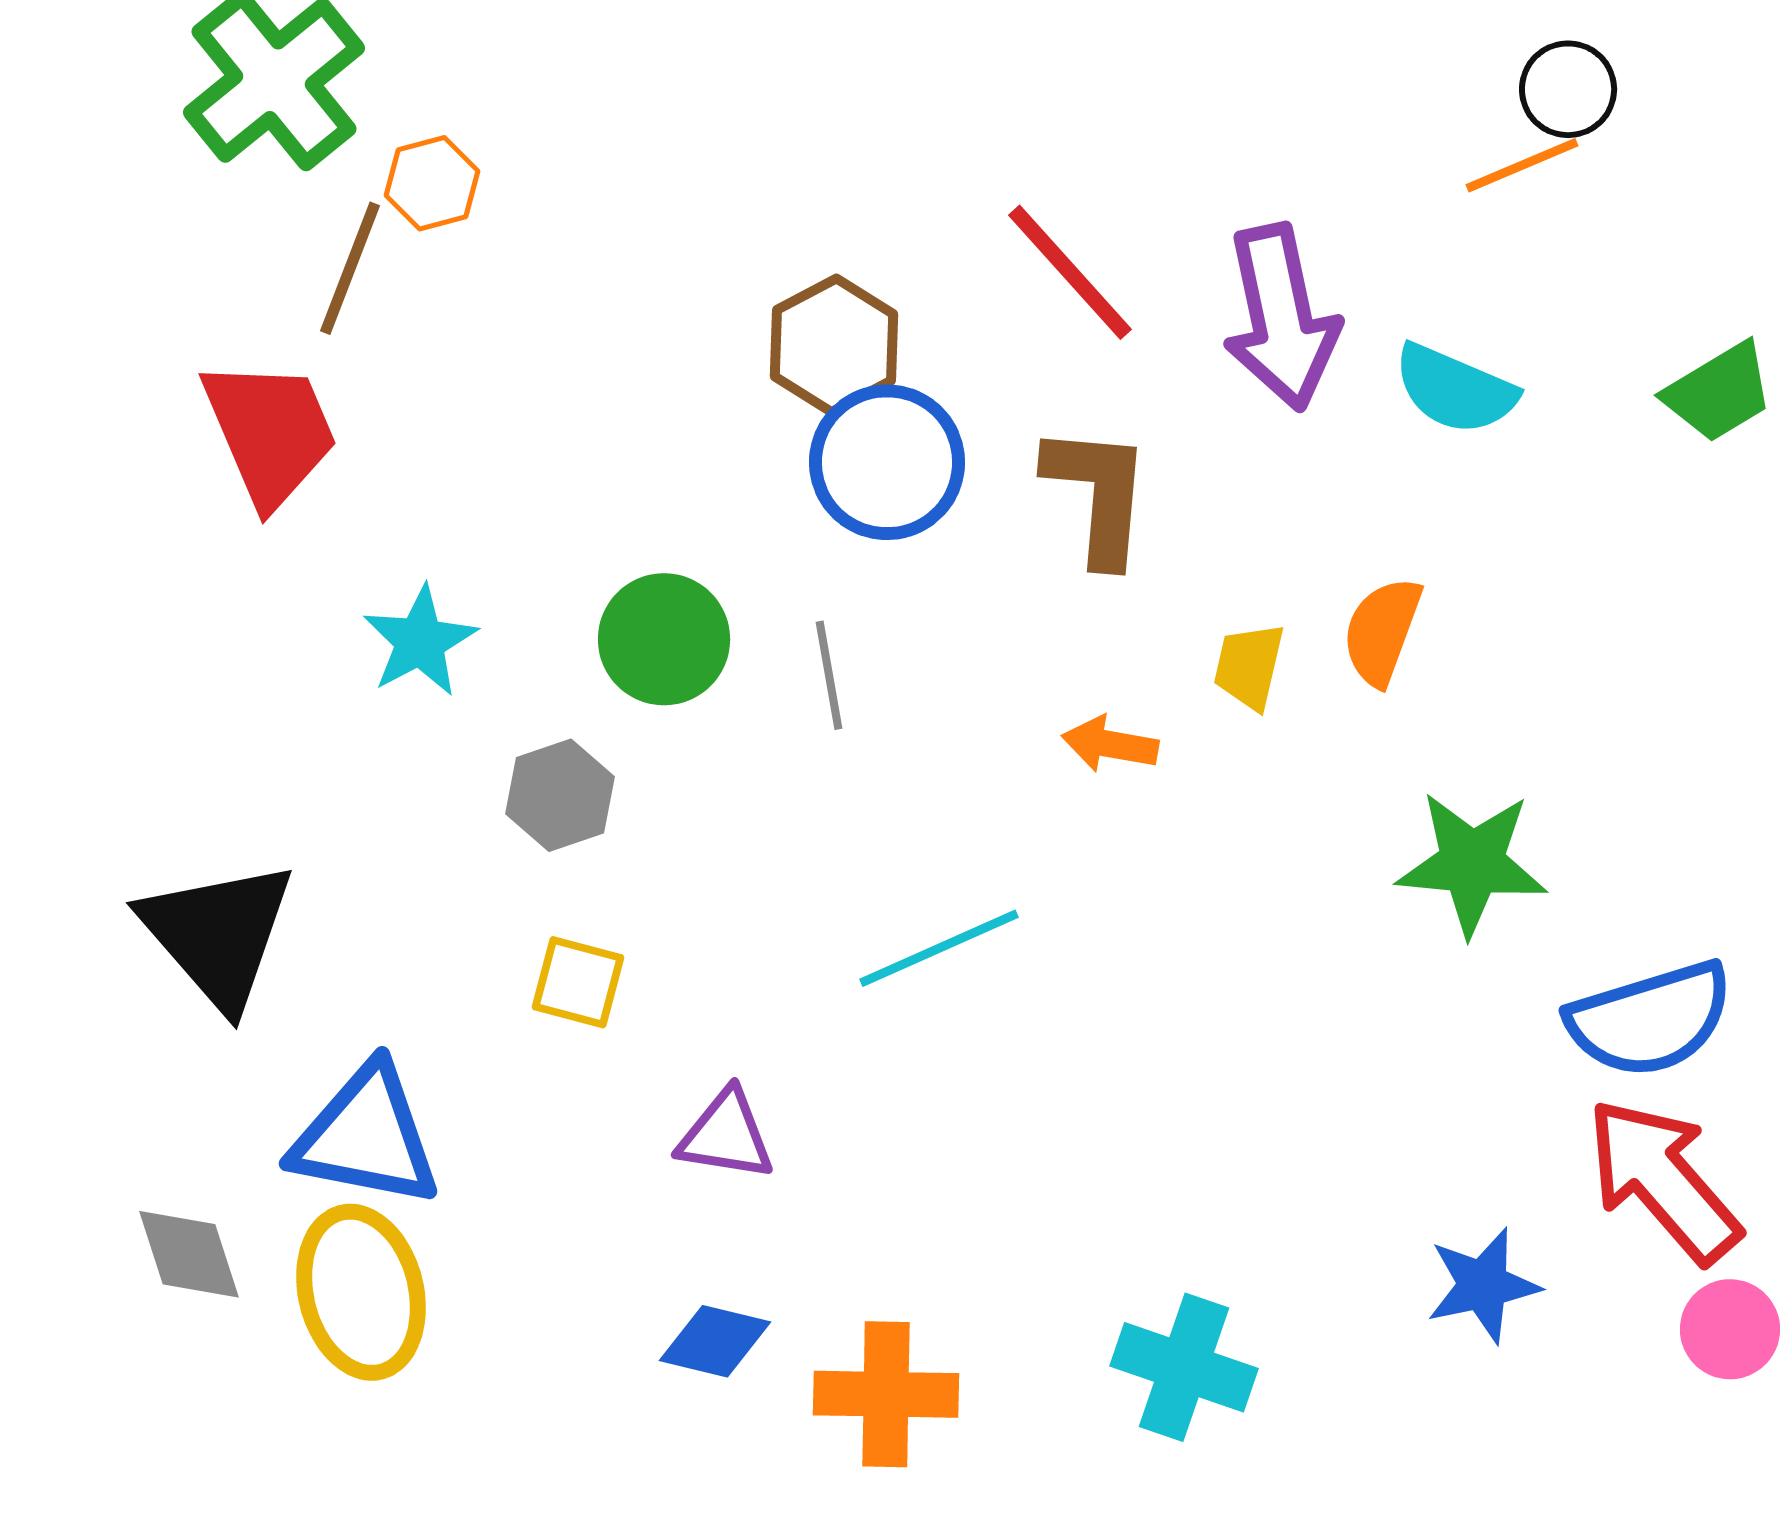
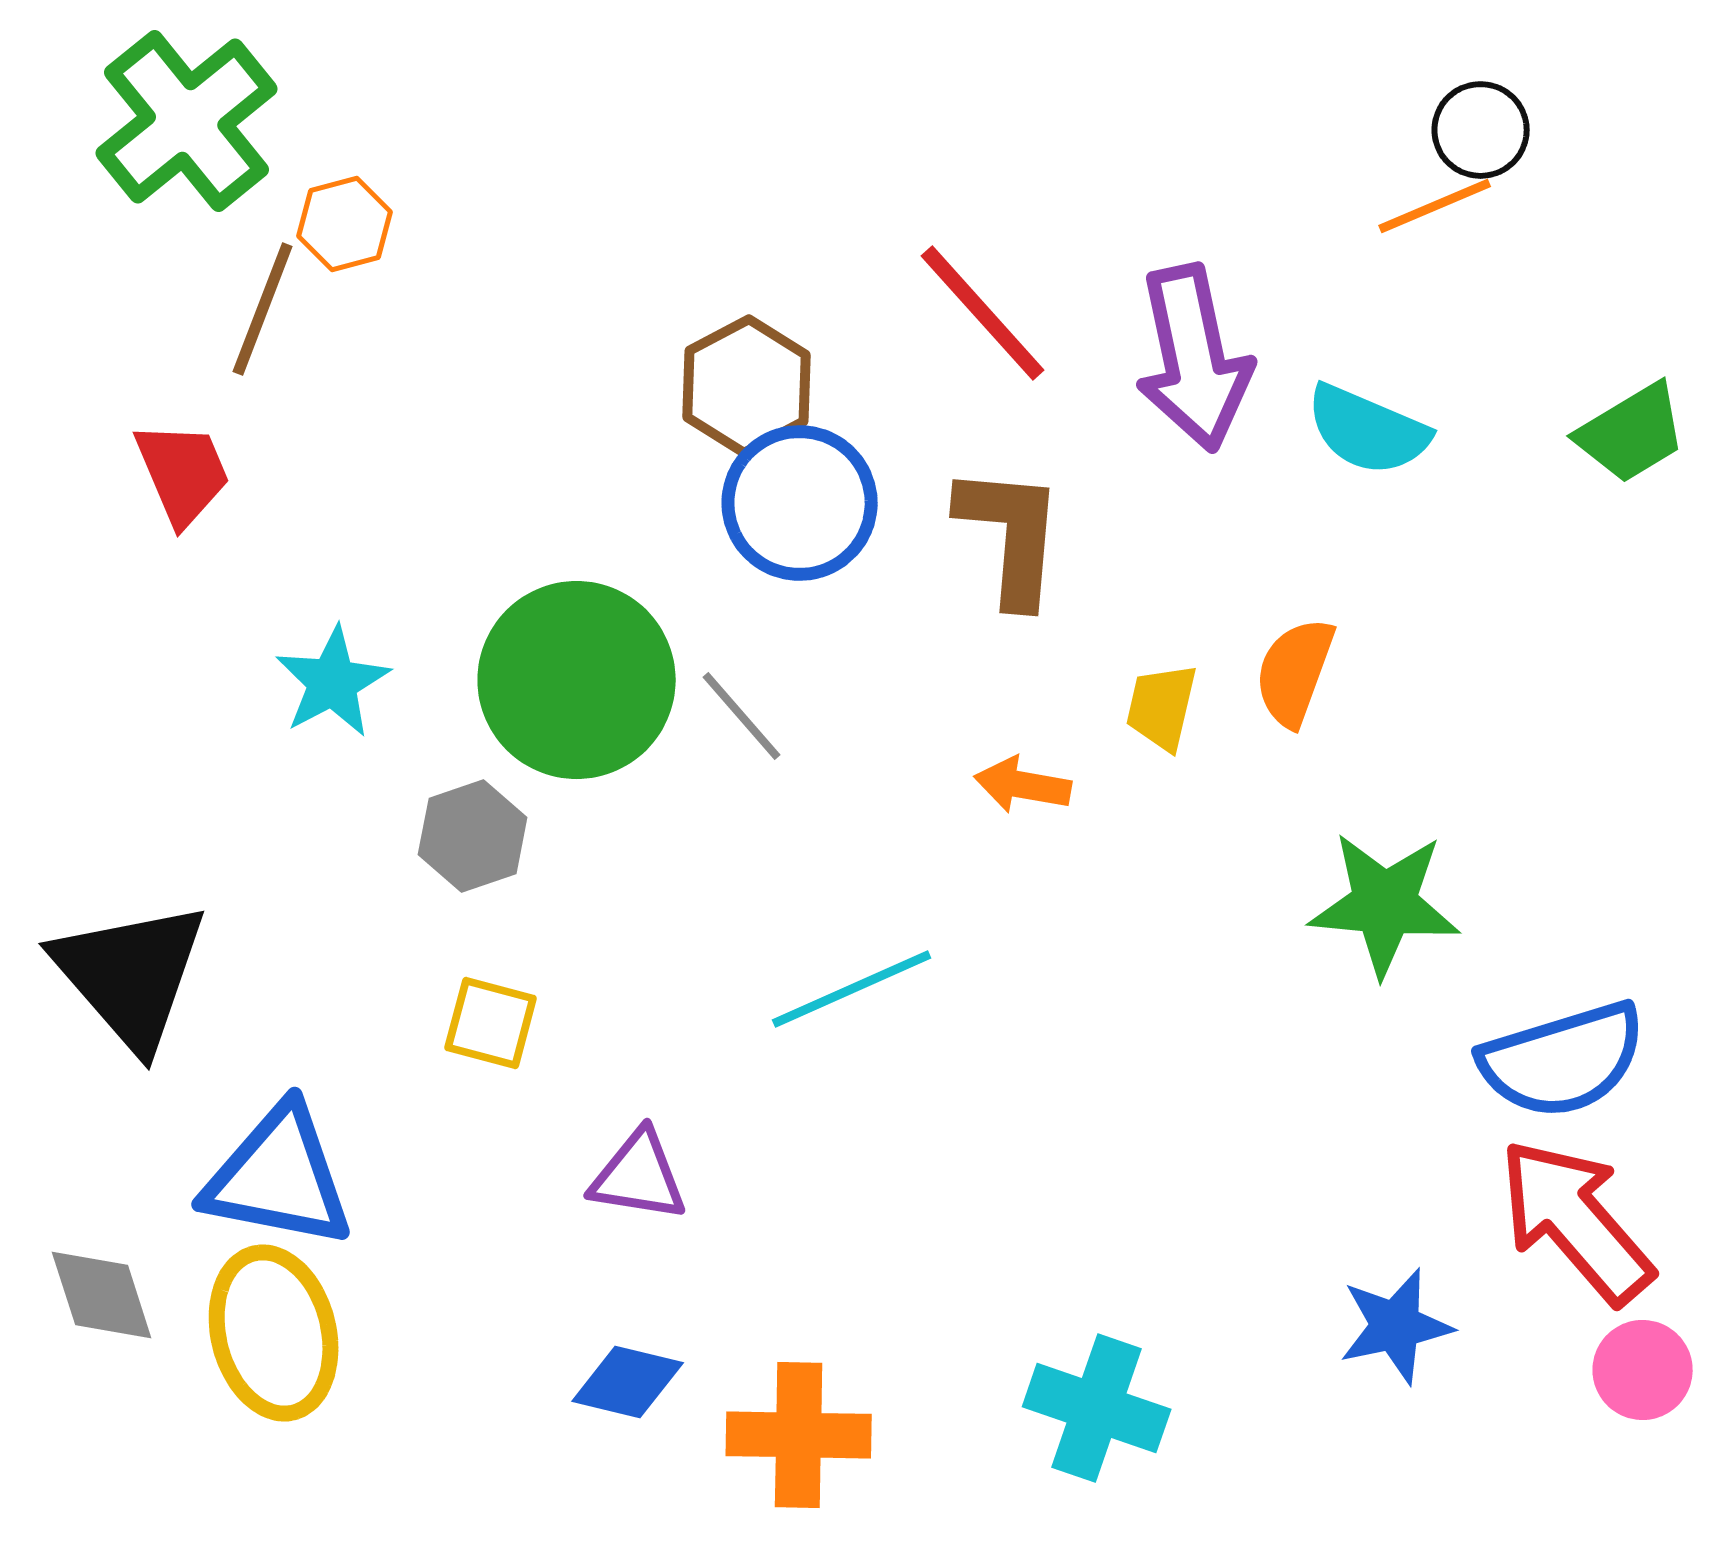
red trapezoid: (270, 432) -> (183, 473), size x0.7
green circle: (664, 639) -> (577, 680), size x1.5
gray line: (829, 675) -> (742, 716), turned -31

